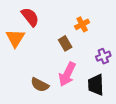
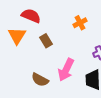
red semicircle: (30, 17) -> (31, 16), turned -30
brown rectangle: (65, 43) -> (46, 41), moved

